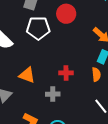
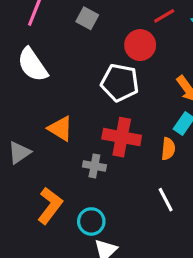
white pentagon: (38, 28) -> (120, 83), moved
red cross: (66, 73) -> (122, 137), size x1.6

